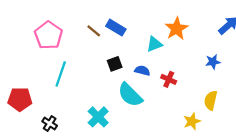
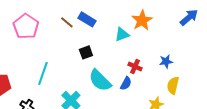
blue star: (213, 62) -> (166, 61), moved
blue semicircle: (142, 71) -> (126, 83), moved, turned 104
cyan line: (61, 74) -> (43, 73), moved

